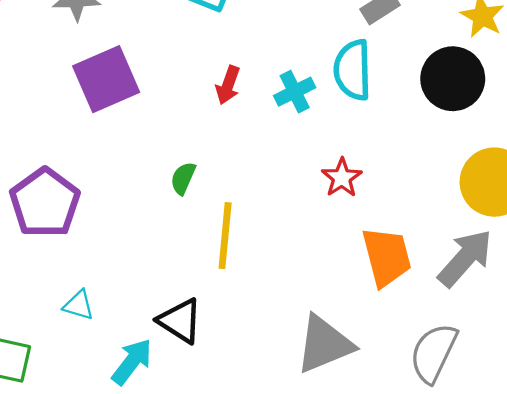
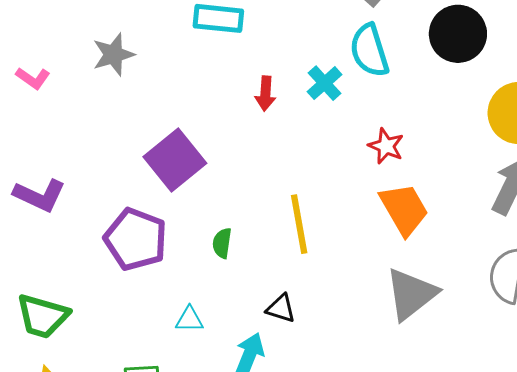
purple square: (106, 79) -> (175, 160), moved
green semicircle: (183, 178) -> (222, 243), moved
orange trapezoid: (387, 257) -> (404, 209), moved
black triangle: (180, 321) -> (281, 309), size x0.7

